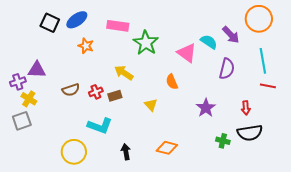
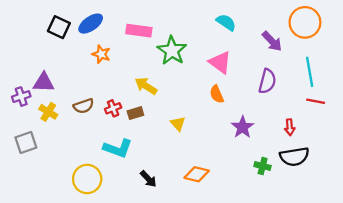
cyan semicircle: (209, 42) -> (226, 22), moved
orange semicircle: (172, 82) -> (217, 94), moved
yellow cross: (29, 99) -> (48, 112), moved
black arrow: (126, 152) -> (148, 179), turned 147

